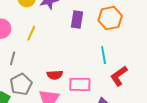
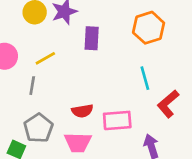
purple rectangle: (77, 20) -> (92, 38), moved
yellow line: (31, 33) -> (45, 58), turned 42
gray line: (13, 58) -> (32, 86), moved

